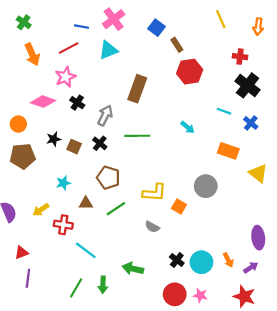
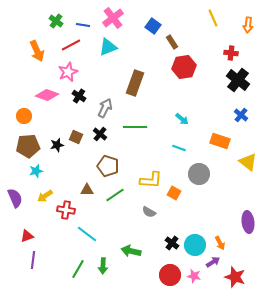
green cross: (24, 22) -> (56, 21), moved
cyan line: (224, 111) -> (179, 148), moved
black star: (54, 139) -> (57, 145), moved
cyan star: (63, 183) -> (36, 171), moved
purple arrow: (251, 268) -> (213, 262), moved

